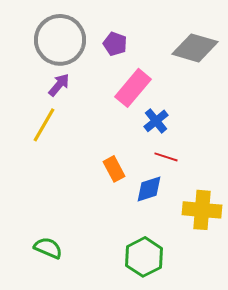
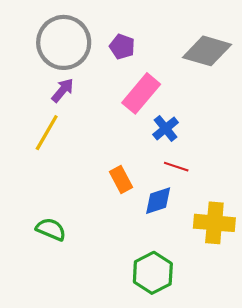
green semicircle: (48, 248) -> (51, 229), moved

